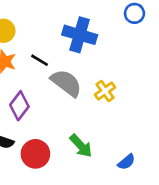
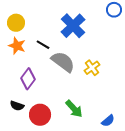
blue cross: (80, 35) -> (73, 26), turned 30

